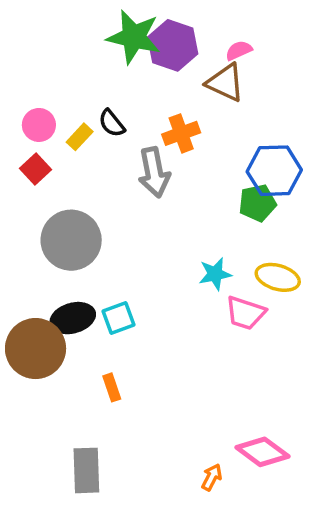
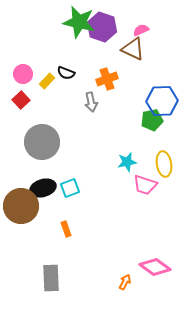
black semicircle: (112, 123) -> (66, 73), turned -30
gray arrow: (154, 172) -> (91, 102), size x0.7
yellow ellipse: (278, 277) -> (164, 164), turned 65

